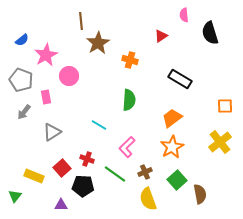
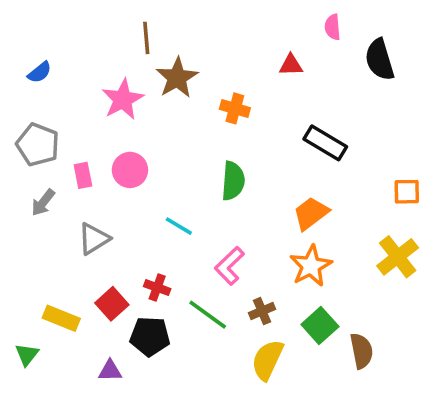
red triangle: (161, 36) -> (291, 65), turned 32
pink star: (46, 55) -> (123, 99), moved
pink circle: (69, 76) -> (130, 170), moved
yellow semicircle: (148, 199) -> (267, 360), turned 45

